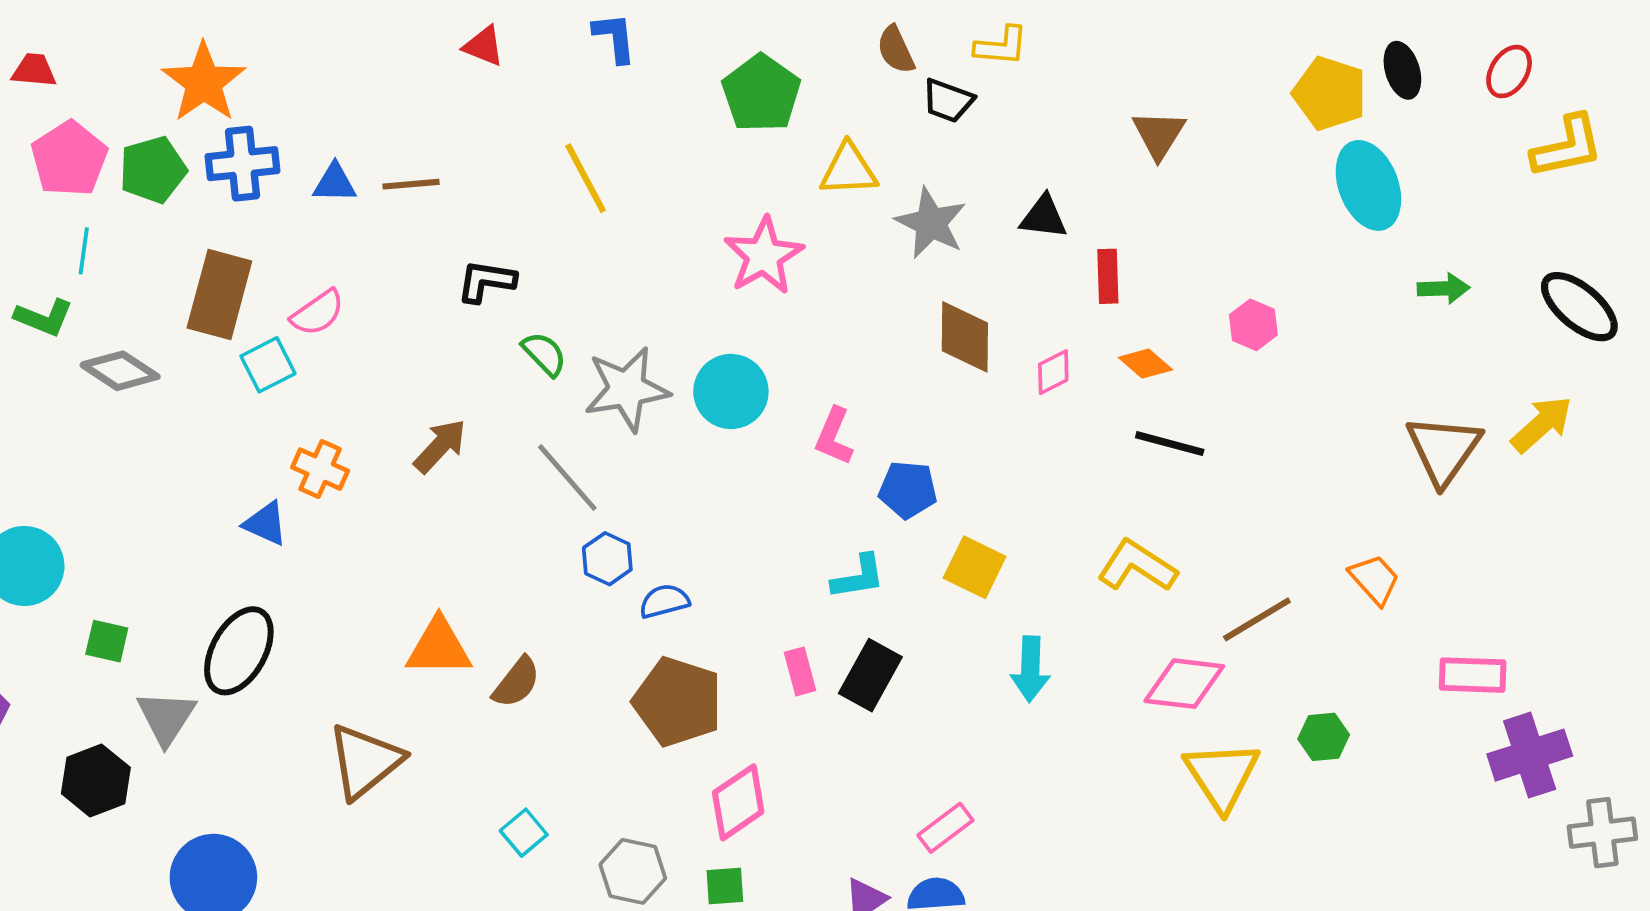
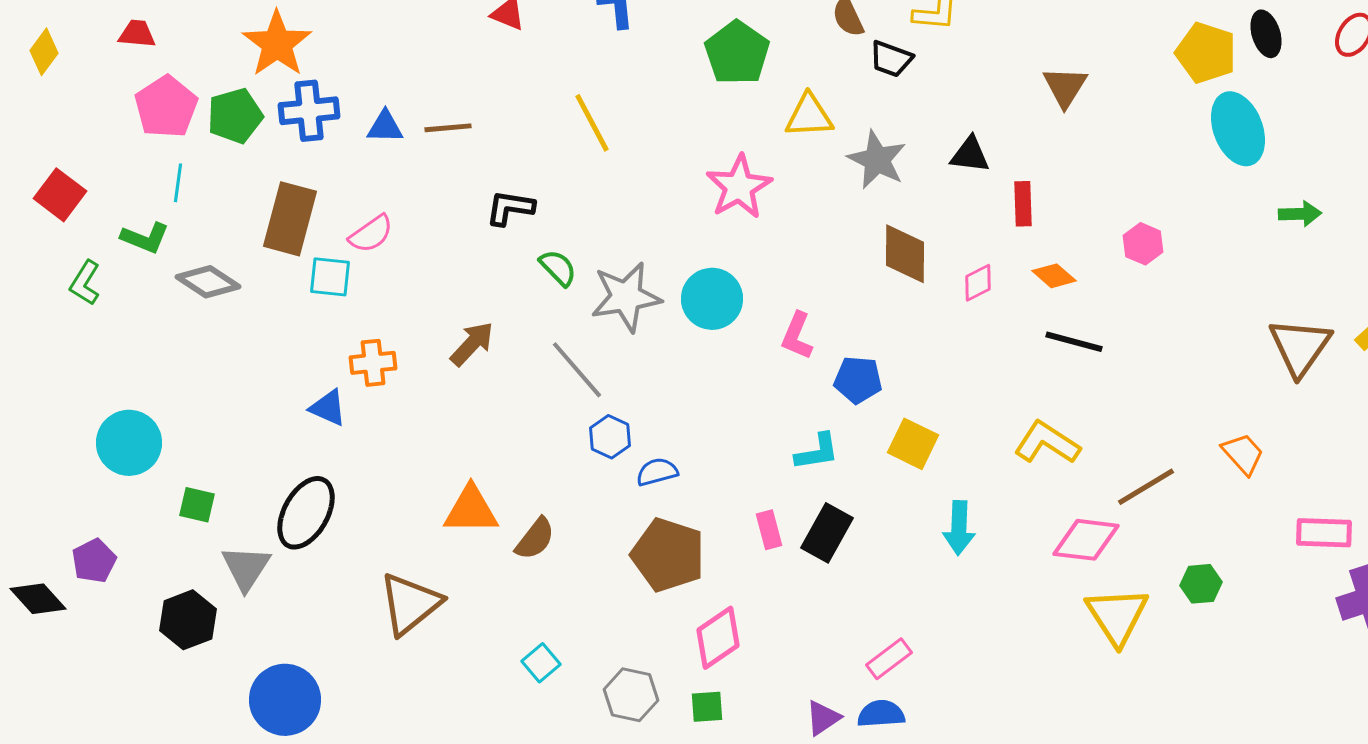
cyan square: (268, 365) -> (330, 277), turned 33
orange cross: (320, 469) -> (373, 363), turned -30

